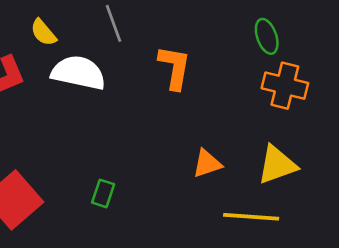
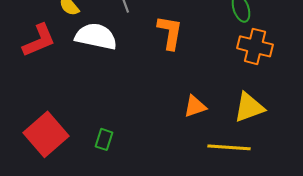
green rectangle: (103, 193) -> (104, 139), moved

